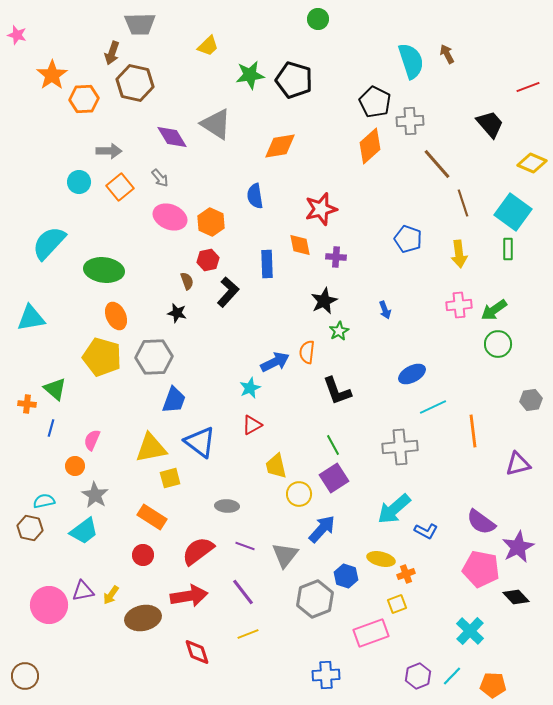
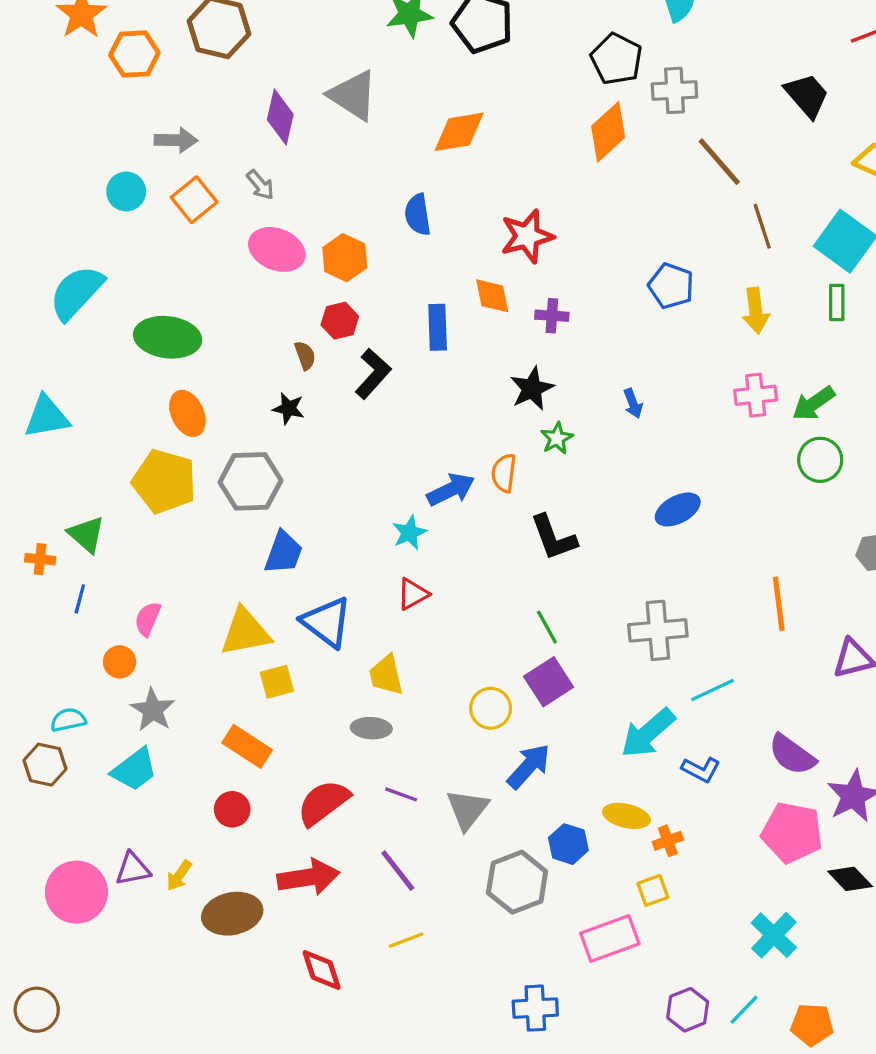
purple diamond: (172, 137) -> (280, 117), turned 44
cyan line: (433, 407) -> (713, 690), moved
yellow trapezoid: (276, 466) -> (386, 675), moved

